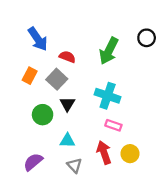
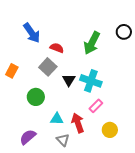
orange rectangle: (30, 76) -> (12, 71), moved
black triangle: (67, 104) -> (69, 80), moved
pink rectangle: (113, 125) -> (96, 106), turned -64
red arrow: (104, 152) -> (78, 123), moved

